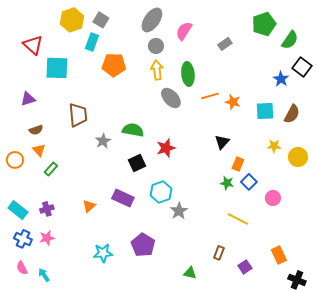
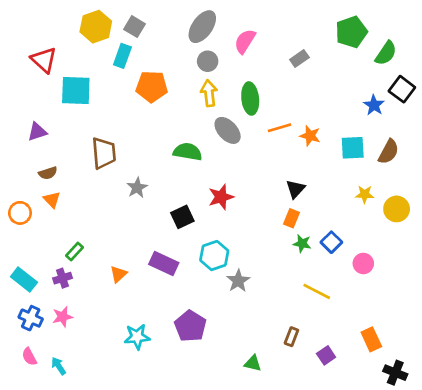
green semicircle: (133, 130) -> (188, 152), moved
orange rectangle: (238, 164) -> (291, 218), moved
green rectangle: (51, 169) -> (75, 252), moved

